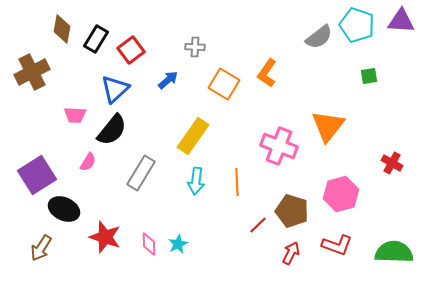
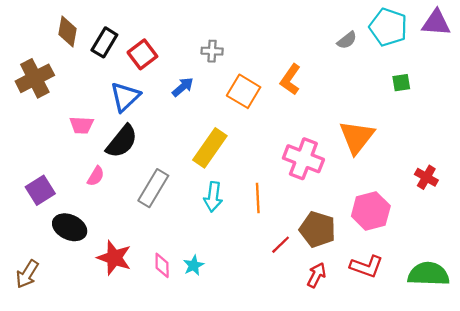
gray semicircle: (319, 37) -> (347, 40), size x0.7
purple square: (37, 175) -> (40, 190), size x0.7
brown arrow: (41, 248) -> (27, 274), moved

